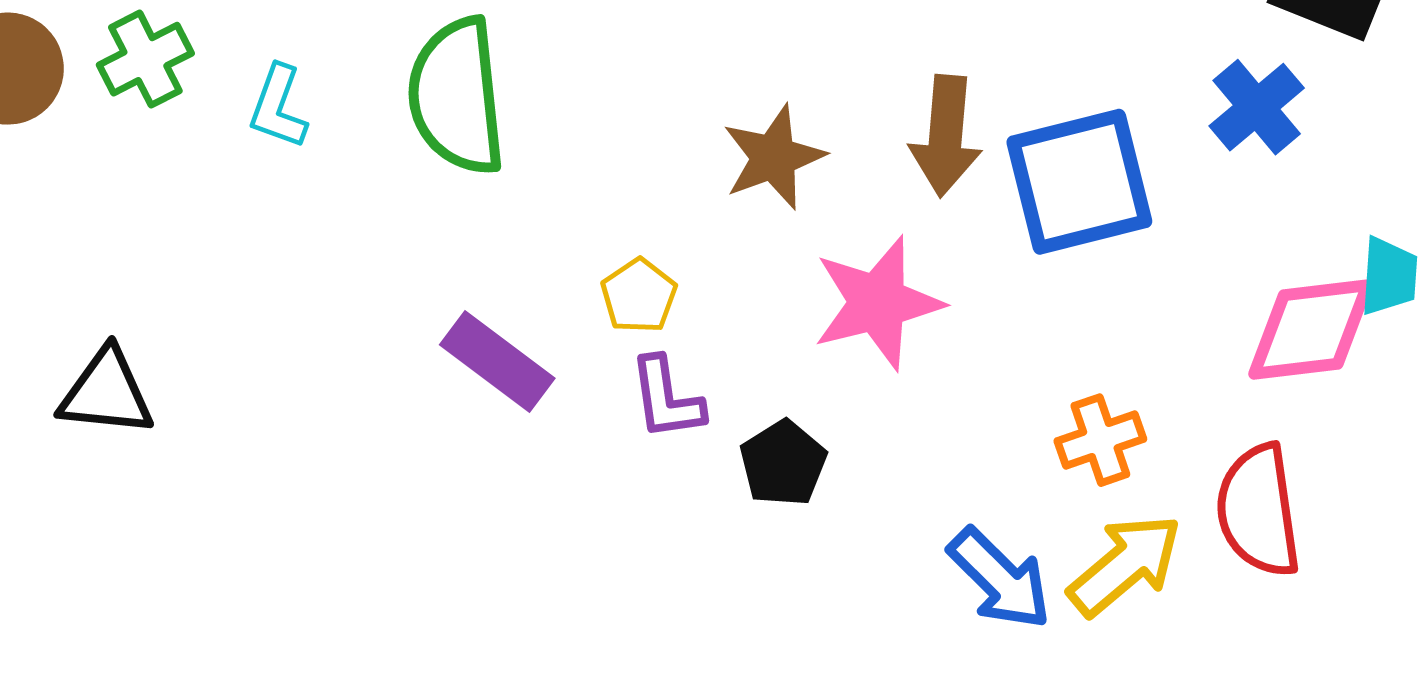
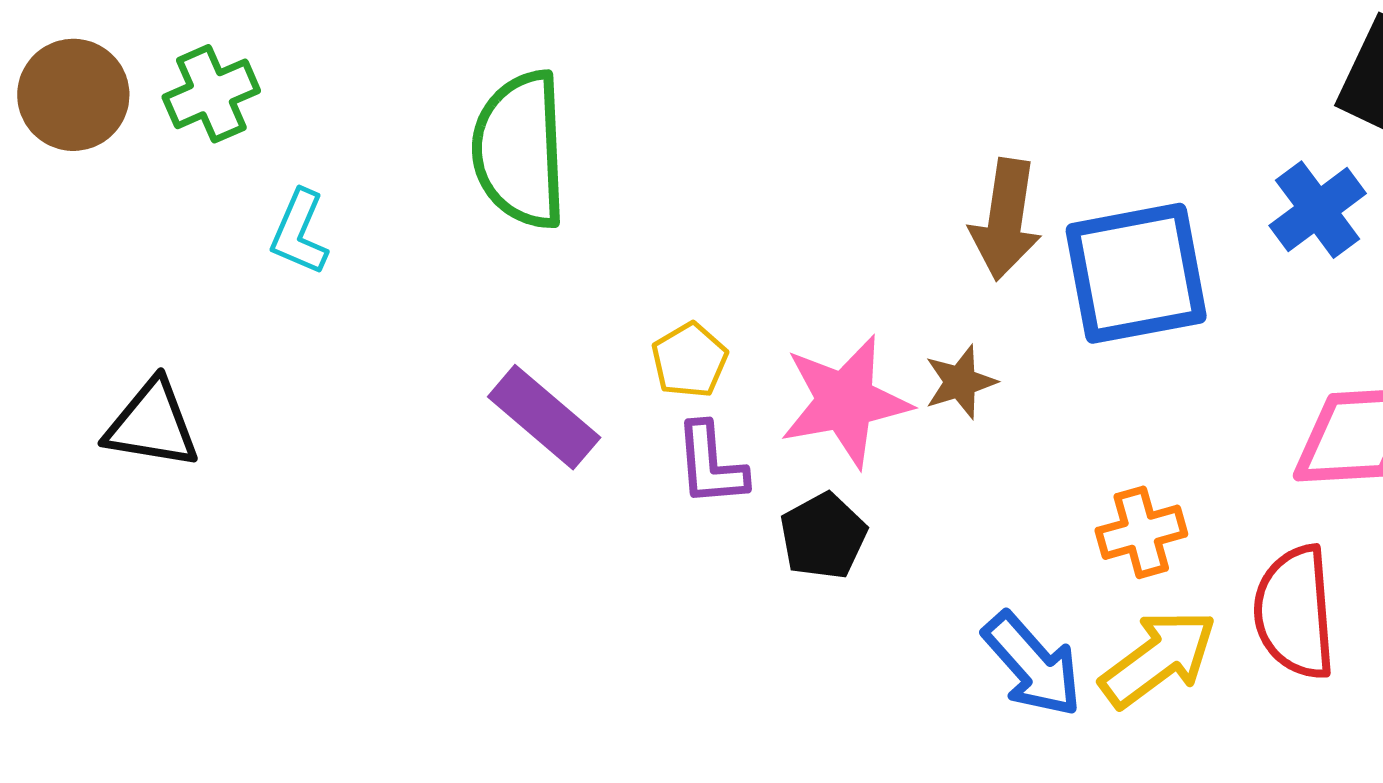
cyan L-shape: (278, 107) -> (299, 232), moved
brown star: (774, 157) -> (960, 382), moved, size x0.7
pink star: (878, 303) -> (845, 401), moved

